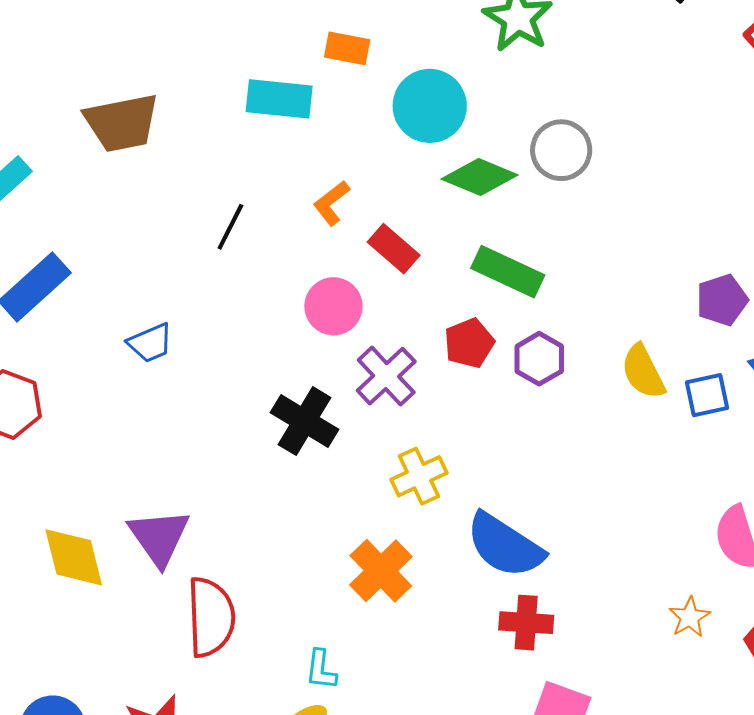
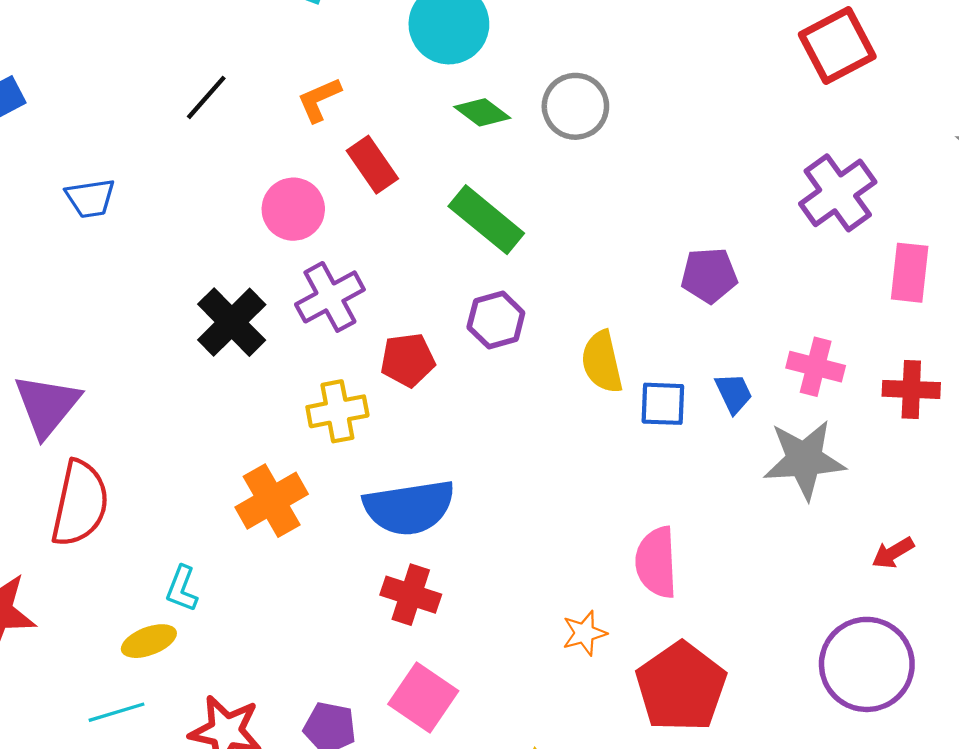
green diamond: (480, 177) -> (482, 112), size x0.7
purple pentagon: (722, 300) -> (709, 275), moved
red pentagon: (469, 343) -> (408, 360), moved
blue semicircle: (505, 545) -> (409, 508), turned -56

